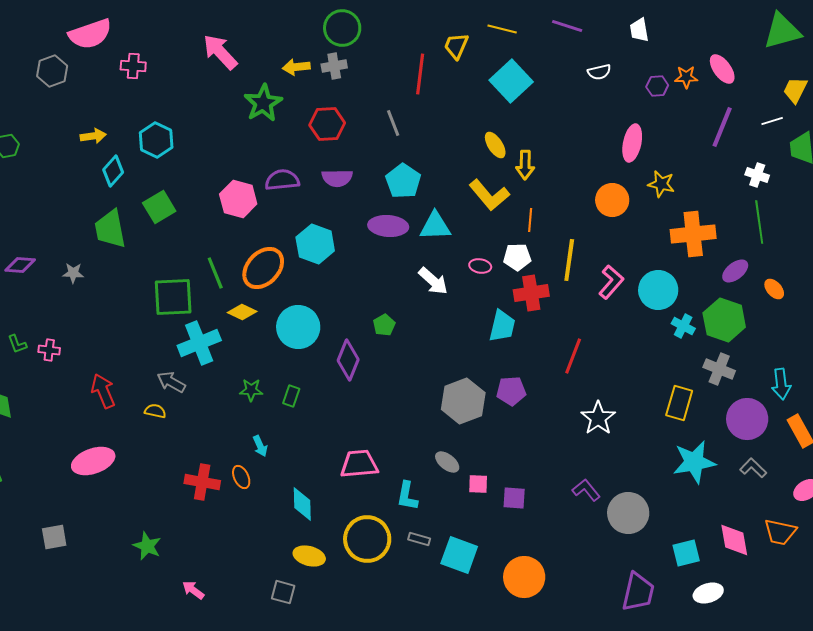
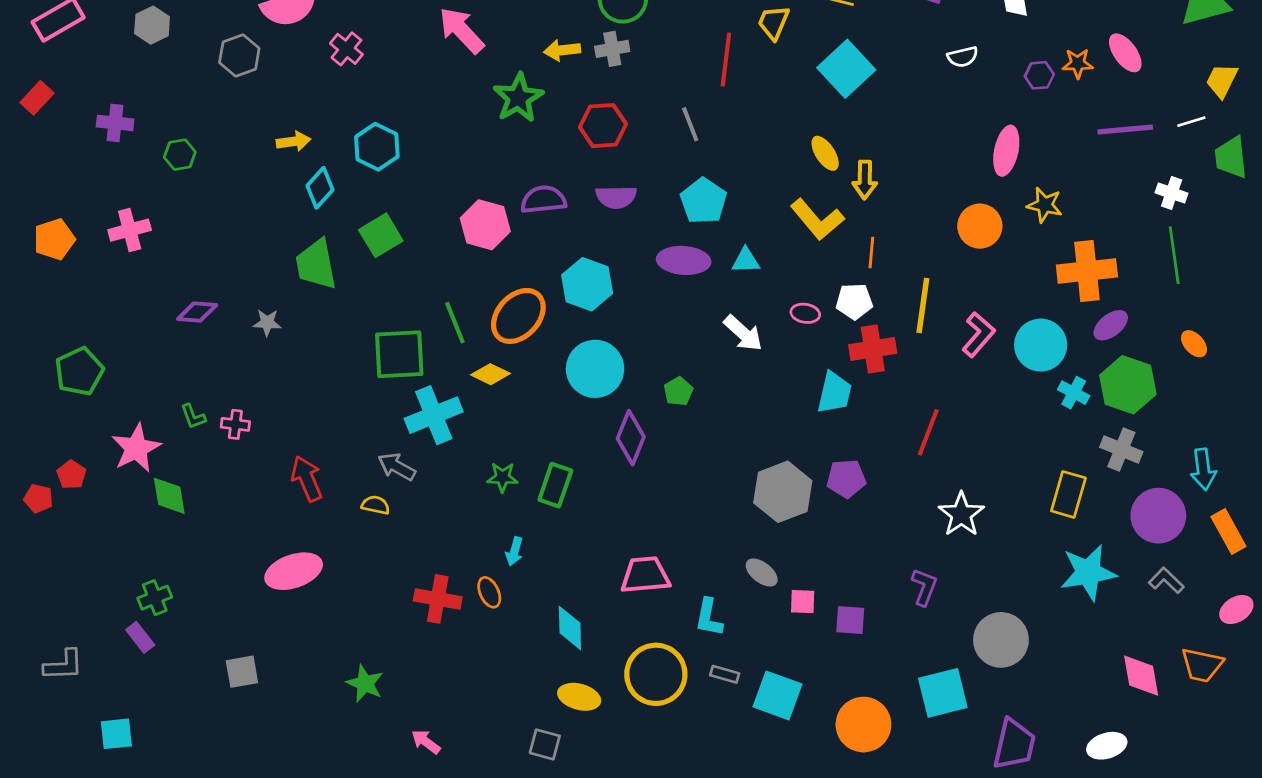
pink cross: (133, 66) -> (346, 49), turned 35
purple line: (722, 127) -> (1125, 130), turned 63
cyan triangle: (435, 226) -> (746, 260), size x0.7
purple ellipse: (735, 271) -> (1111, 325), moved
cyan circle: (298, 327) -> (595, 369), moved
green rectangle: (291, 396) -> (555, 485), size x1.5
cyan arrow: (260, 446) -> (514, 551), turned 40
purple L-shape: (586, 490) -> (924, 587), moved, turned 60
cyan square: (686, 553) -> (943, 693), moved, size x1.4

